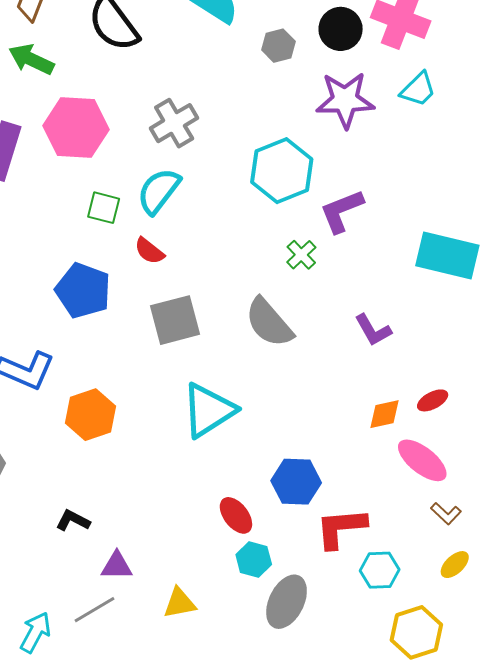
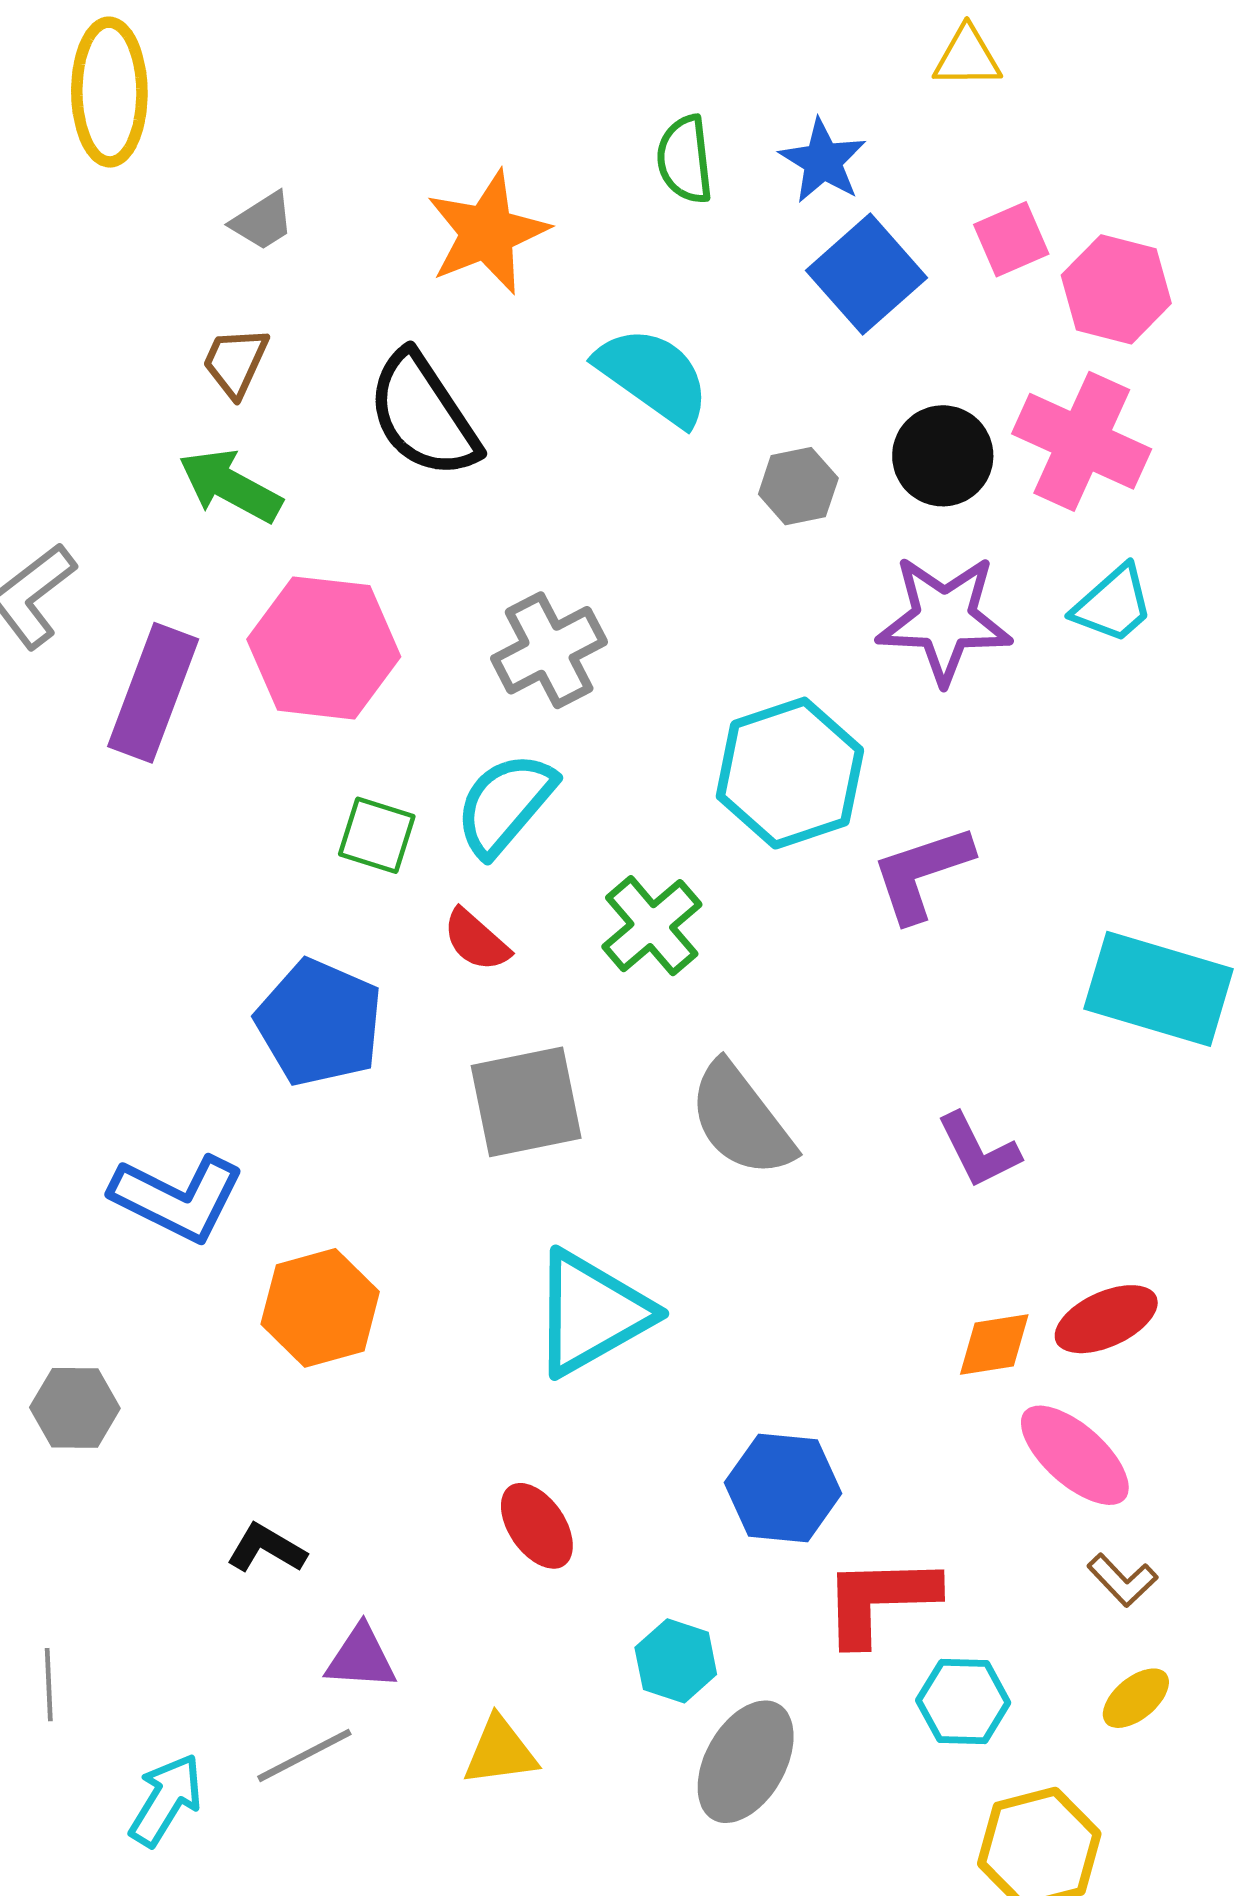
green cross: (301, 255) -> (652, 926), moved, size x1.4
red ellipse: (433, 400) -> (1106, 1319), size x1.4
red ellipse: (236, 515) -> (537, 1526), moved

